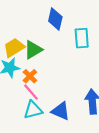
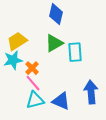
cyan rectangle: (82, 38) -> (75, 52), moved
green triangle: (33, 50) -> (54, 43), moved

